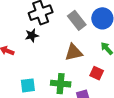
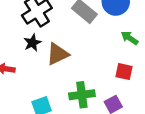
brown triangle: (74, 52) -> (58, 54), moved

